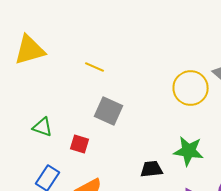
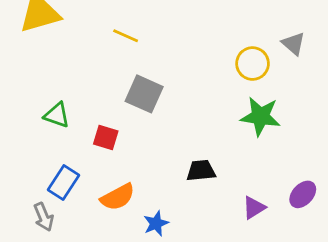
yellow circle: (191, 88) -> (253, 64), size x0.7
green star: (189, 151) -> (260, 116), moved

